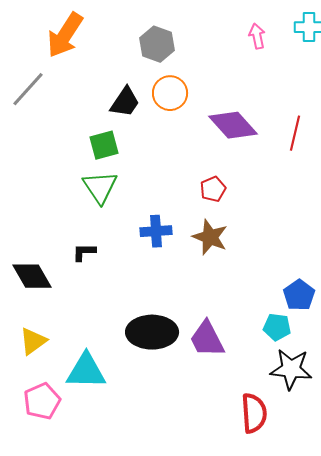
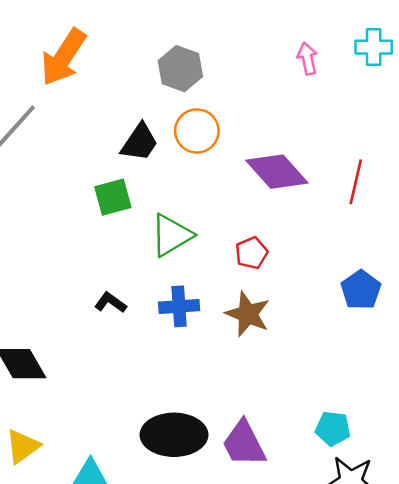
green triangle: (100, 187) -> (171, 235), moved, turned 33
black L-shape: (84, 252) -> (110, 303), moved, turned 35
blue pentagon: (299, 295) -> (361, 290), moved

